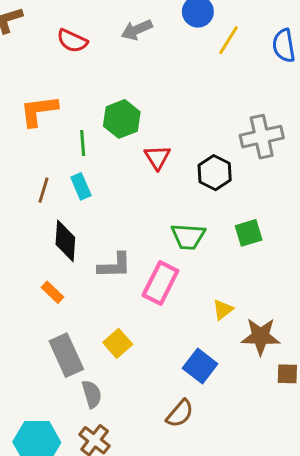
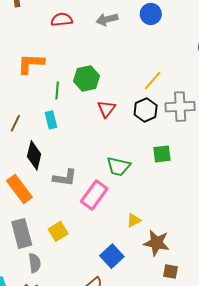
yellow line: (228, 40) -> (153, 81), moved
red semicircle: (72, 41) -> (62, 20), turned 140
black hexagon: (215, 173) -> (146, 110), moved
brown line: (44, 190) -> (15, 123), moved
green square: (249, 233) -> (162, 154), moved
orange rectangle: (52, 292) -> (19, 189), size x1.8

